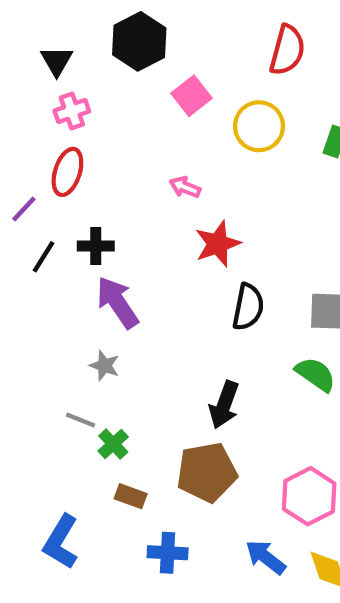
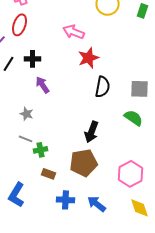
pink arrow: (185, 187) -> (74, 32), size x1.5
purple arrow: (118, 303) -> (42, 85), size x0.7
gray star: (104, 366) -> (26, 114), moved
green cross: (113, 444) -> (40, 150), turned 32
blue arrow: (266, 557) -> (96, 204), moved

